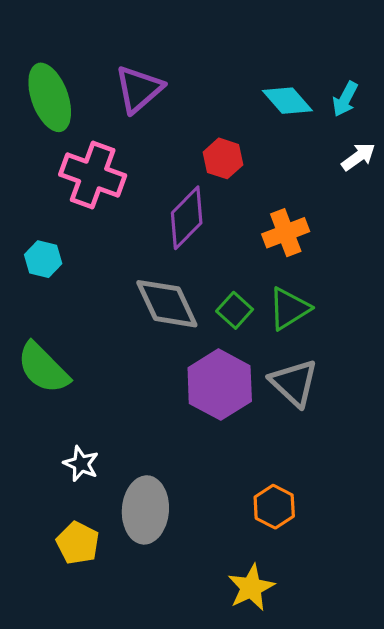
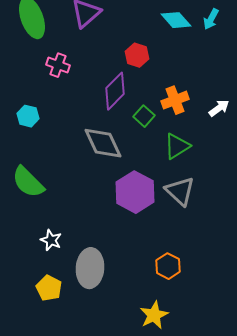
white arrow: (358, 157) -> (219, 108), moved
pink cross: (93, 175) -> (58, 65), size x0.6
green square: (235, 310) -> (144, 116), moved

